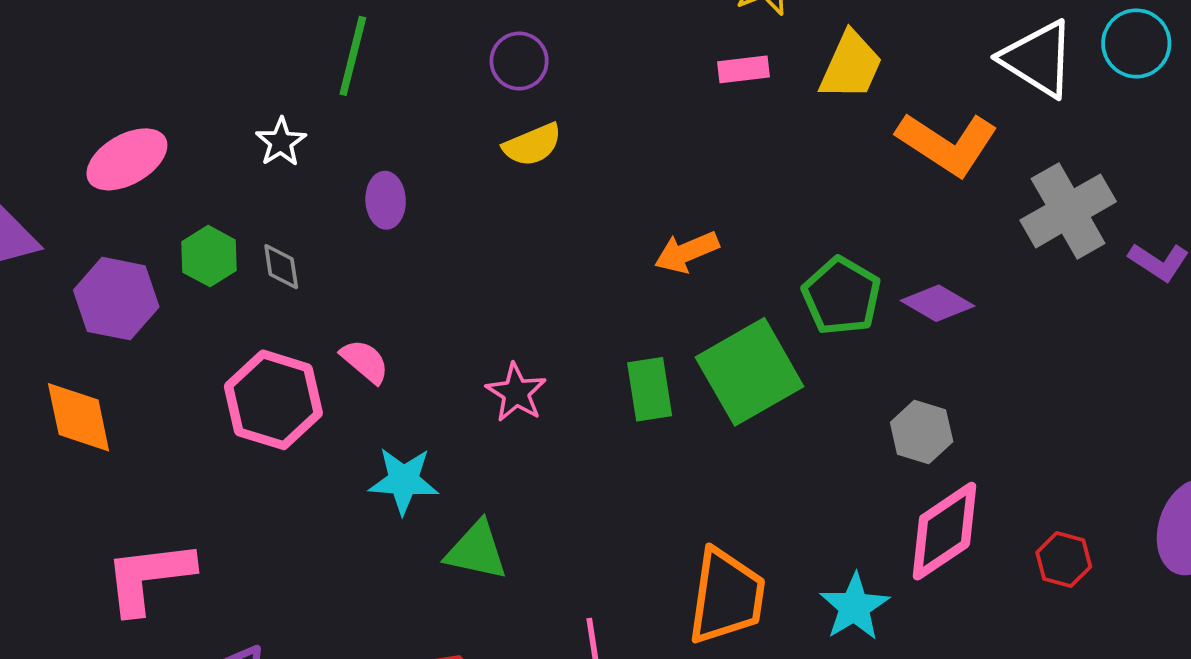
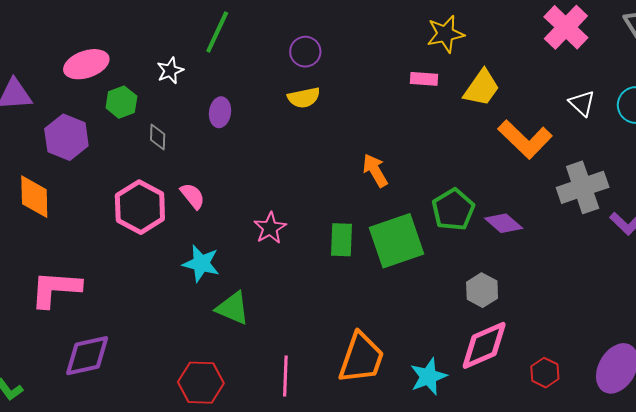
white triangle: (1038, 59) -> (582, 103), size x0.6
orange arrow: (687, 252) -> (375, 170), turned 72
green hexagon: (209, 256) -> (121, 102), moved

